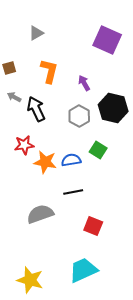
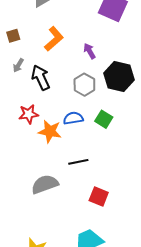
orange L-shape: (49, 71) -> (54, 39), turned 35
gray arrow: (14, 97) -> (18, 65), turned -88
blue semicircle: (71, 160) -> (73, 118), moved

